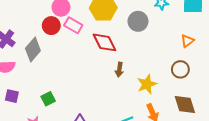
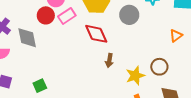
pink rectangle: (73, 25) -> (67, 16), turned -66
gray diamond: (33, 50) -> (27, 38), turned -55
brown circle: (180, 69) -> (159, 67), moved

